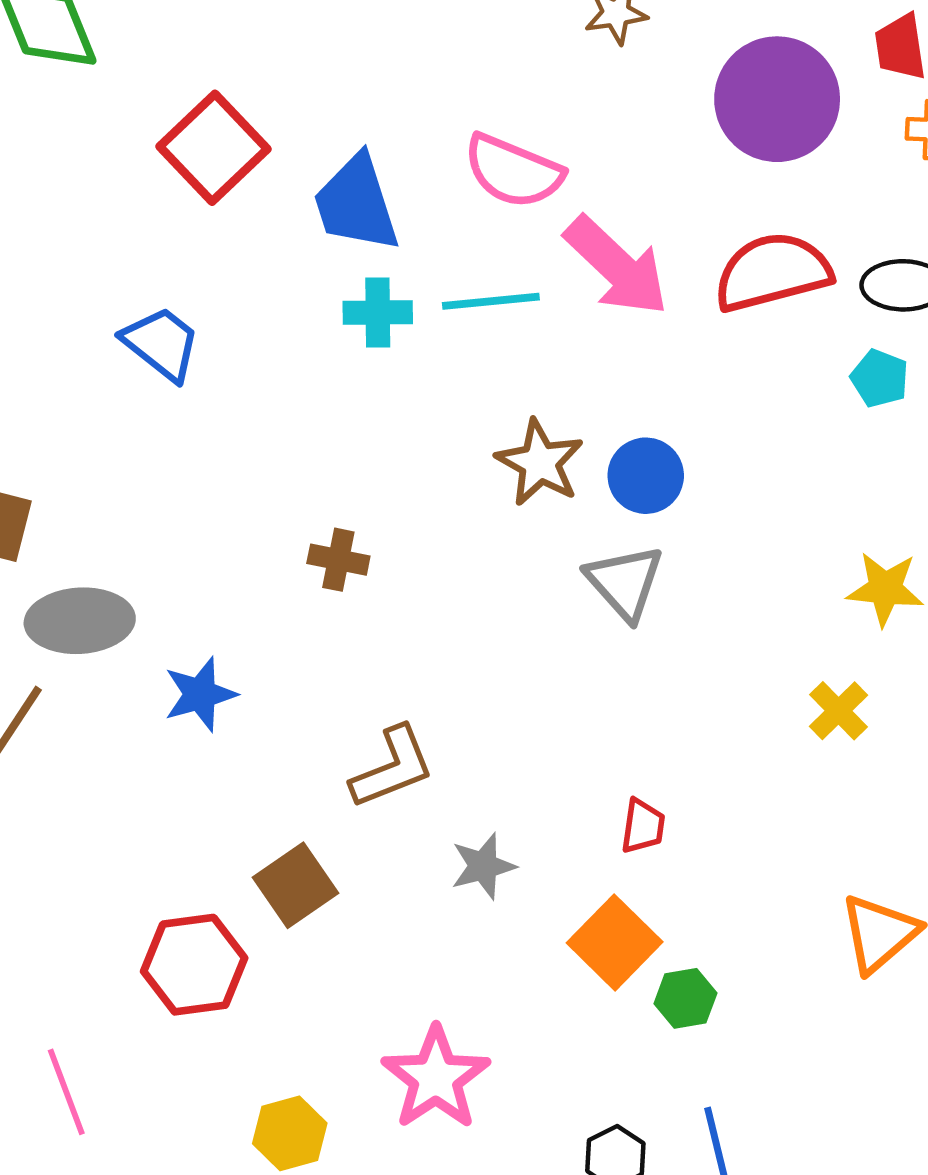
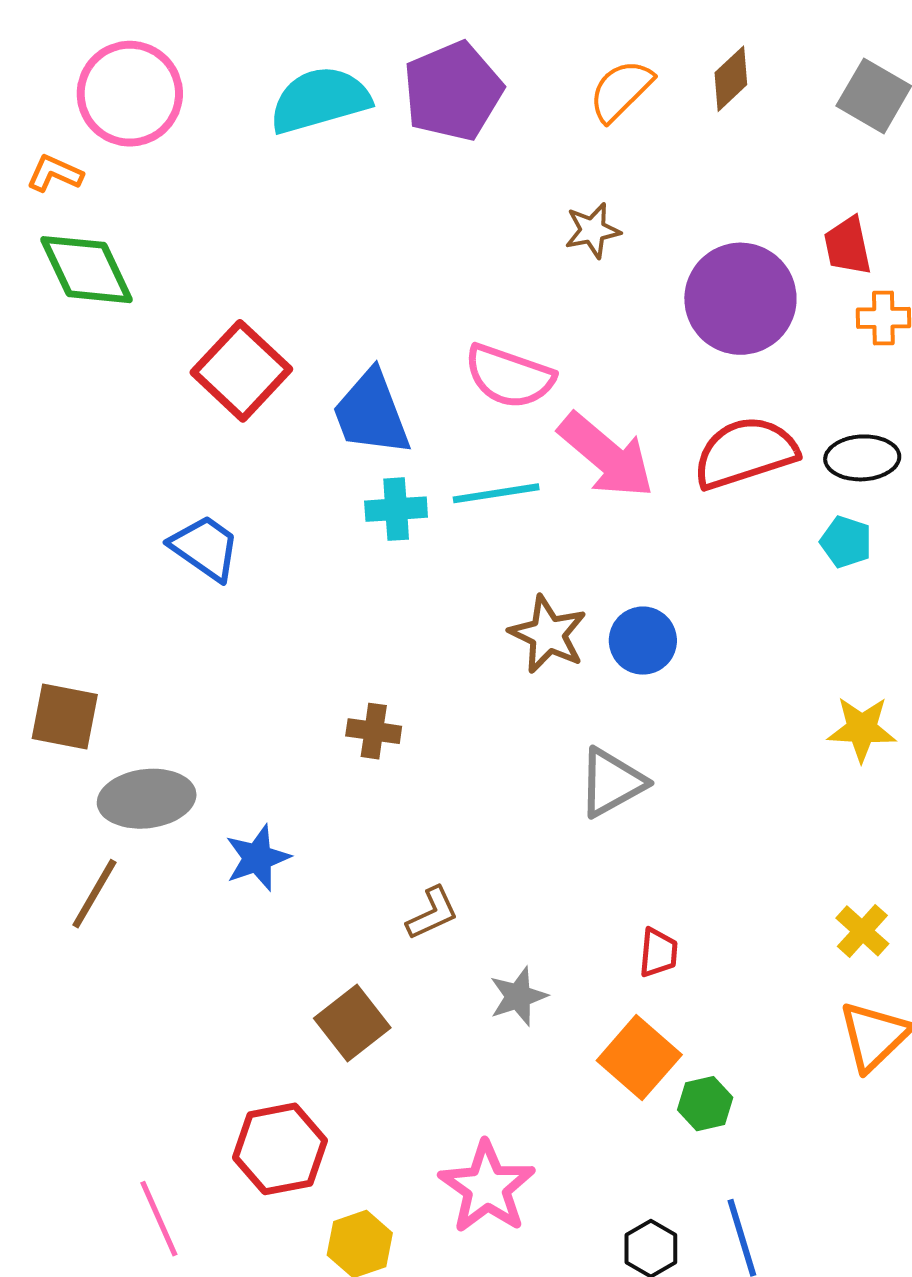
gray triangle: (625, 582) -> (612, 782), moved, turned 46
yellow cross: (839, 711) -> (862, 931), moved
brown L-shape: (392, 767) -> (432, 913), size x0.7
red hexagon: (194, 965) -> (280, 1149), moved

